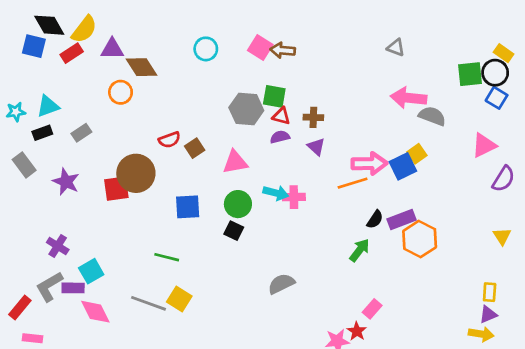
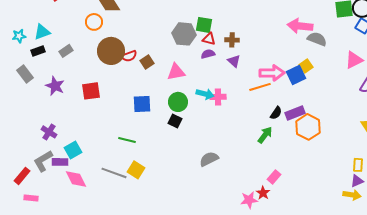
brown circle: (136, 173) -> (111, 51), moved

